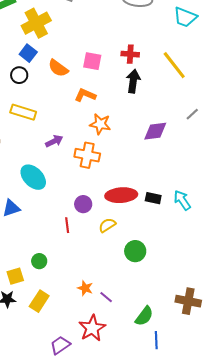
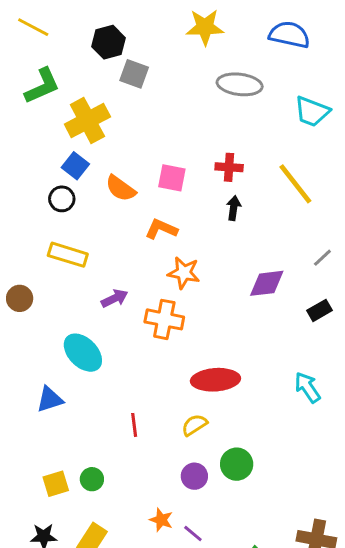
black arrow: (133, 81) -> (234, 208), size x0.7
black rectangle: (153, 198) -> (319, 310), moved, turned -42
purple circle: (83, 204) -> (194, 476), moved
yellow square: (15, 276) -> (56, 484), moved

